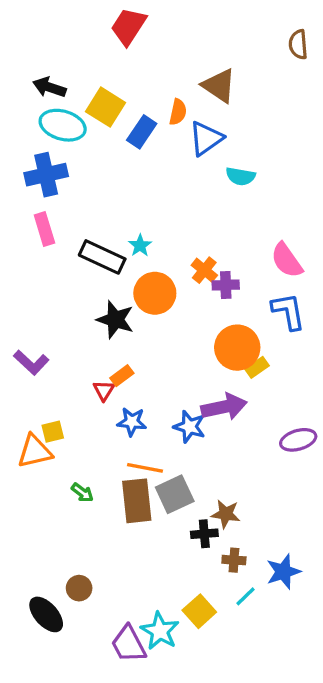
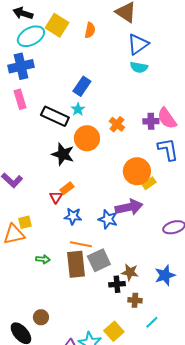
orange semicircle: (178, 112) -> (90, 30), moved
cyan ellipse: (63, 125) -> (31, 36), turned -44
blue rectangle: (142, 132) -> (82, 86), moved
blue triangle: (206, 138) -> (138, 44), moved
purple cross: (226, 285) -> (151, 121), moved
green arrow: (82, 493) -> (43, 259), turned -32
blue star: (283, 572) -> (165, 275), moved
cyan line: (245, 596) -> (152, 322), moved

